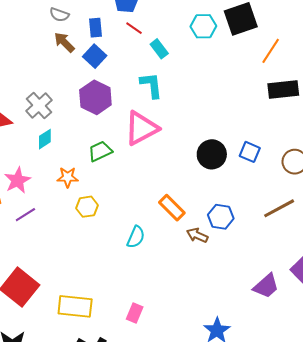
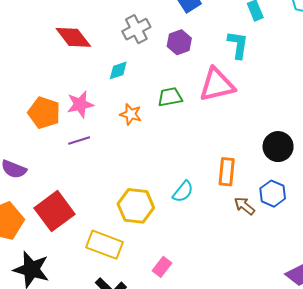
purple hexagon: (95, 97) -> (179, 42), size x0.7
gray cross: (39, 106) -> (136, 29), moved
black circle: (212, 154) -> (278, 147), moved
yellow hexagon: (87, 207) -> (136, 206), moved, size x1.6
orange rectangle: (172, 208) -> (227, 172), turned 36

